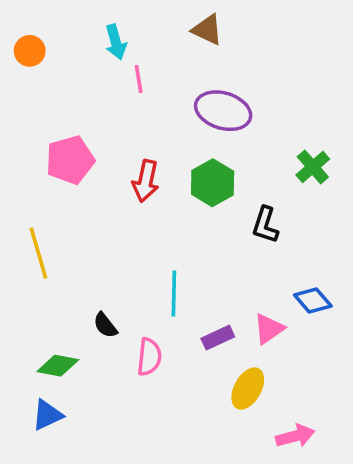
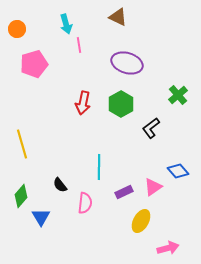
pink pentagon: (70, 160) -> (34, 64), moved
black L-shape: (265, 225) -> (151, 128), turned 35
green diamond: (58, 366) -> (21, 196), moved, turned -60
blue triangle: (47, 415) -> (41, 217), moved, turned -36

